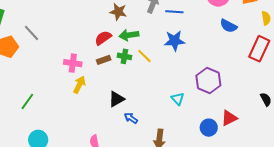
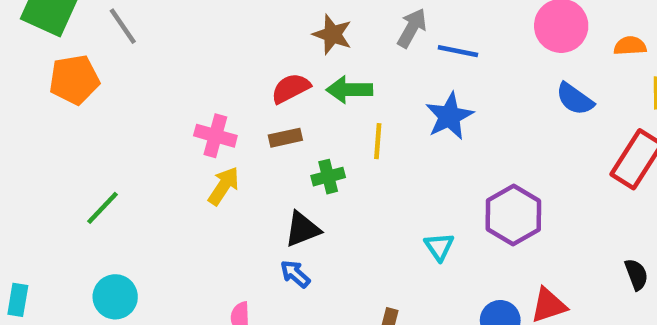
gray line: (32, 33) -> (123, 26), moved
blue star: (174, 41) -> (449, 116), turned -30
green cross: (124, 56) -> (328, 177), moved, turned -32
yellow line: (144, 56) -> (378, 141), turned 42
blue arrow: (131, 118) -> (295, 274), moved

